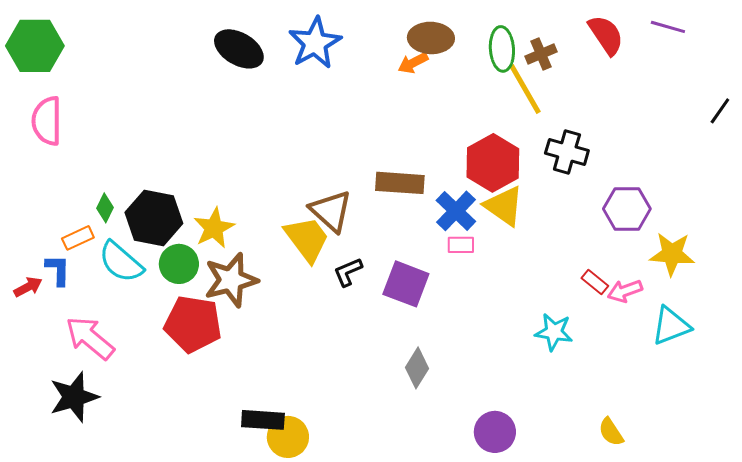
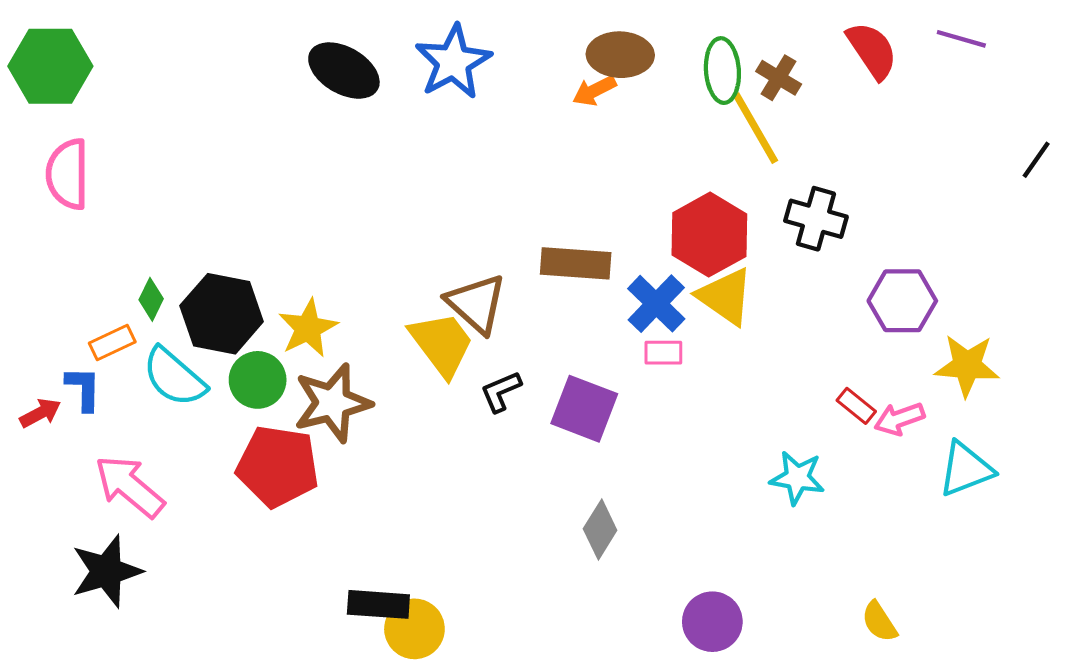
brown cross: (541, 54) -> (779, 78), turned -36

